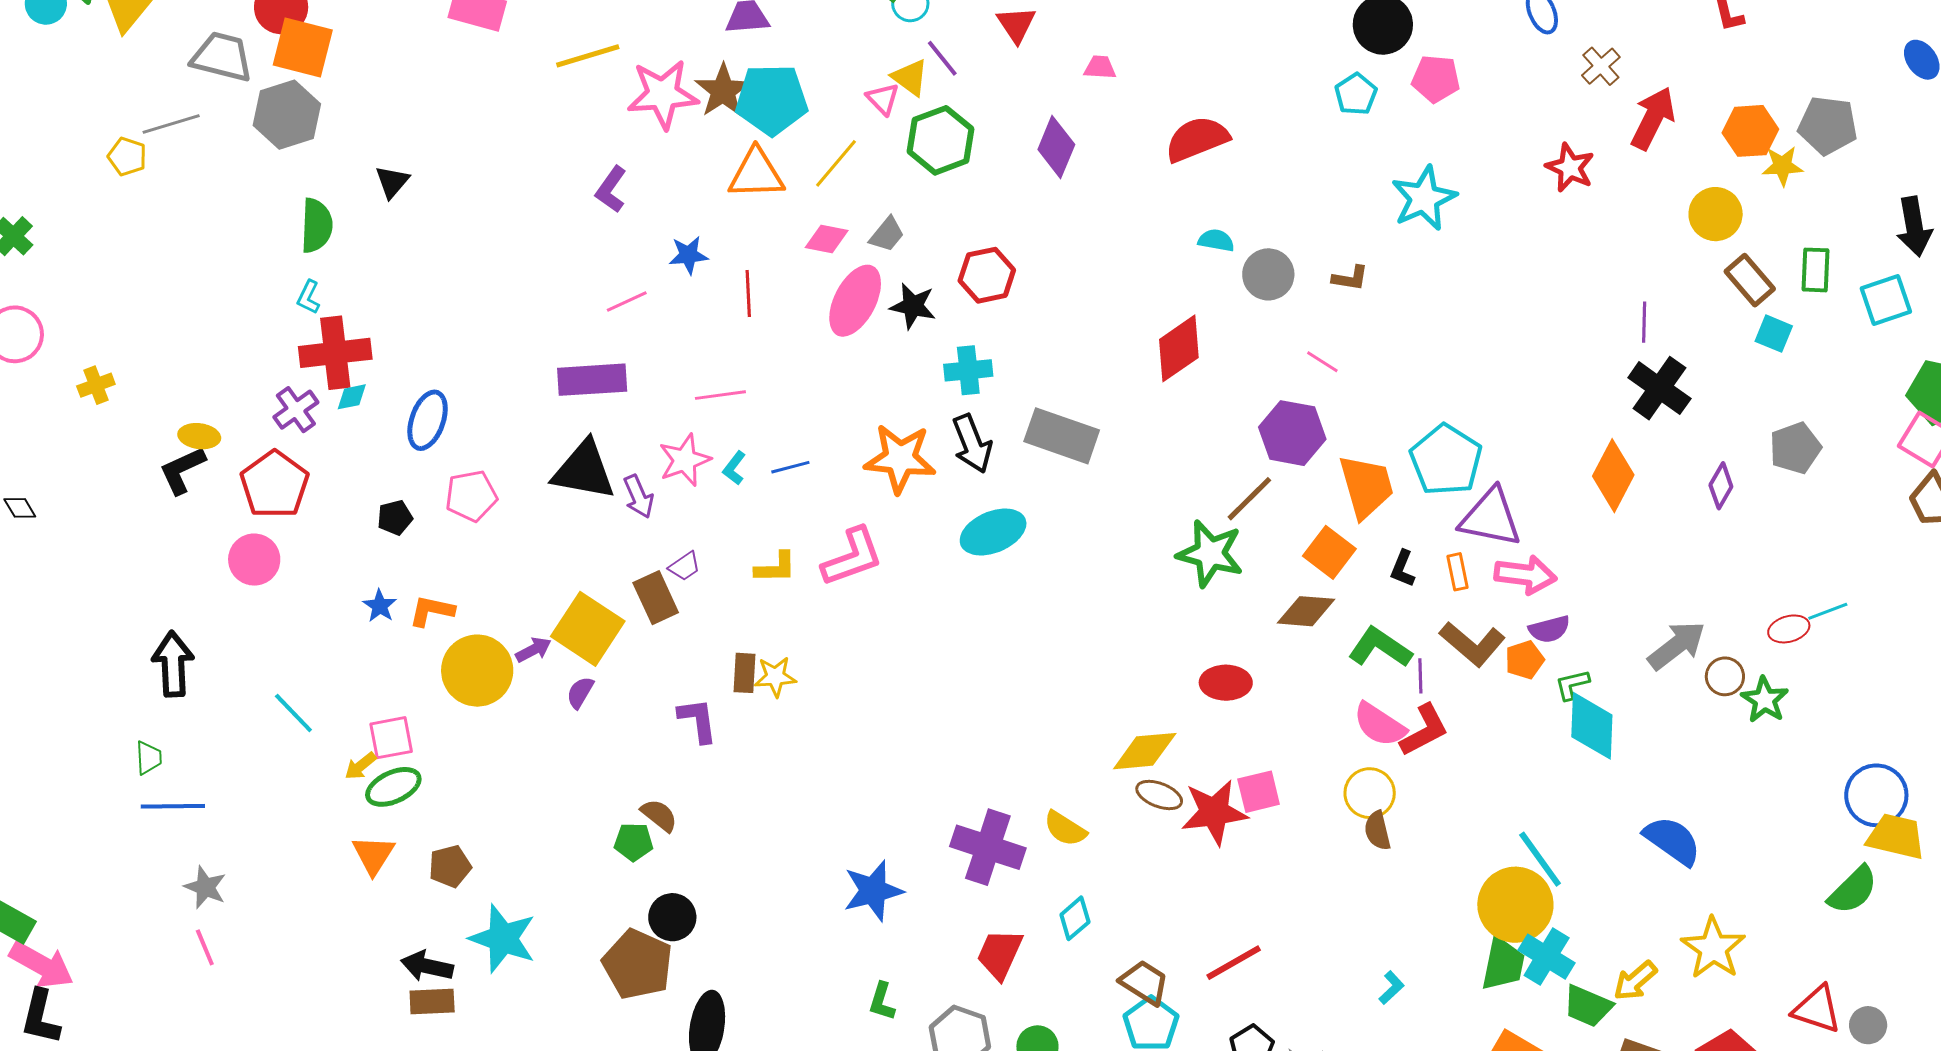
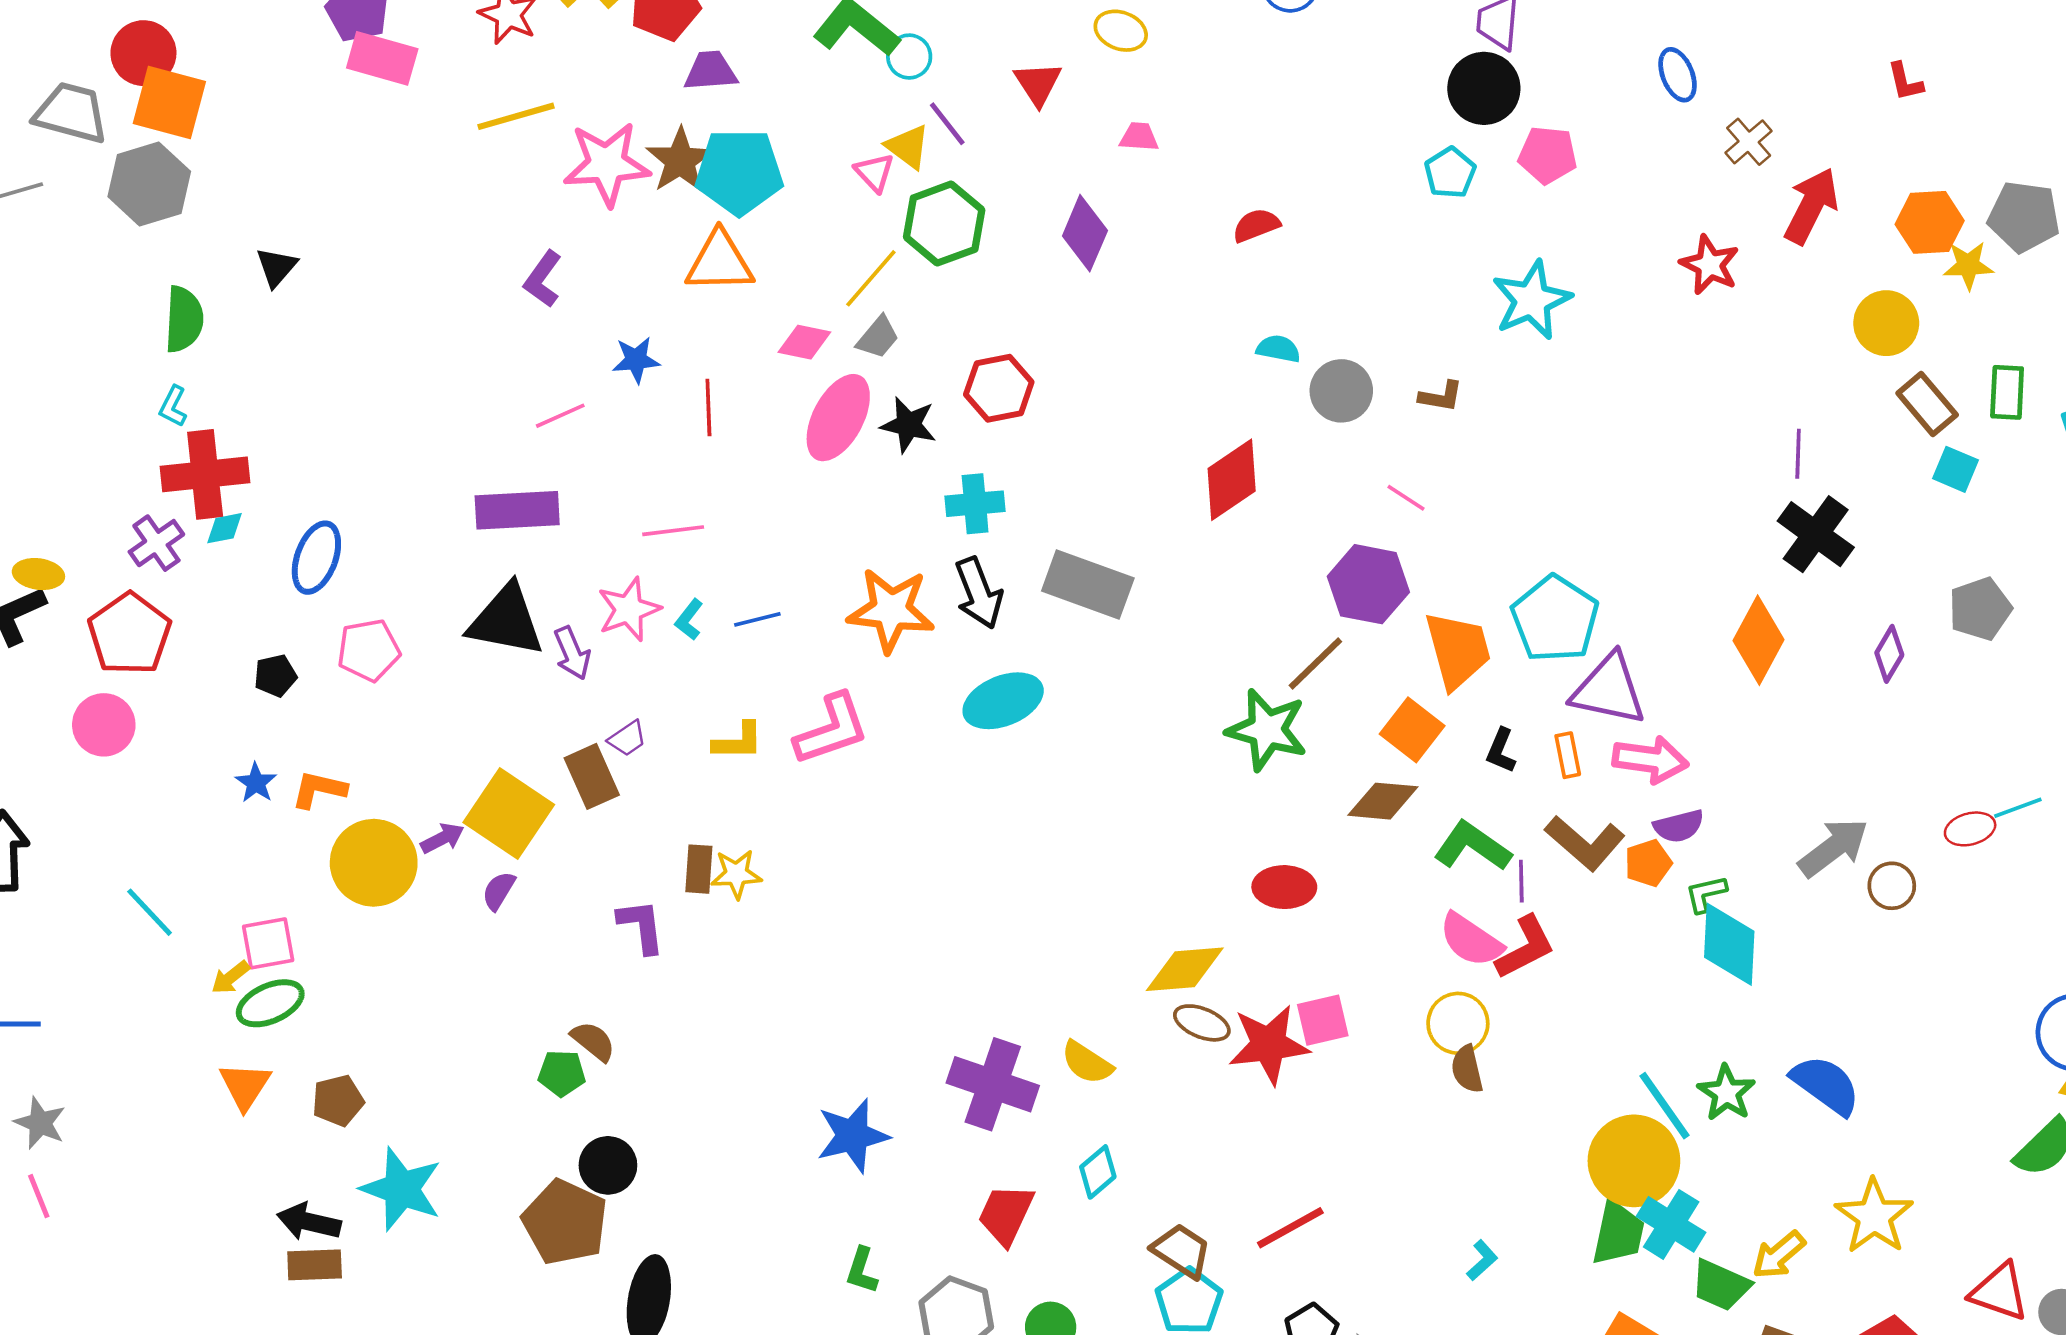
red semicircle: (1197, 139) -> (1256, 225), size x0.6
yellow line: (836, 163) -> (871, 278), moved
green star: (1765, 700) -> (1726, 1093), moved

